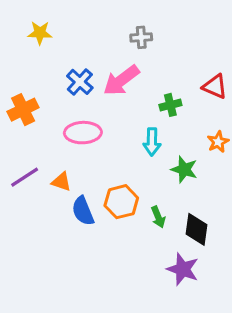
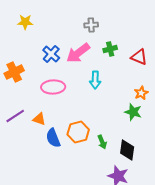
green cross: (170, 105) -> (110, 49), moved
cyan arrow: (152, 142) -> (95, 80), moved
green star: (184, 169) -> (133, 112), moved

